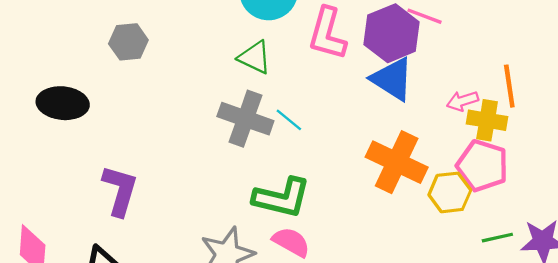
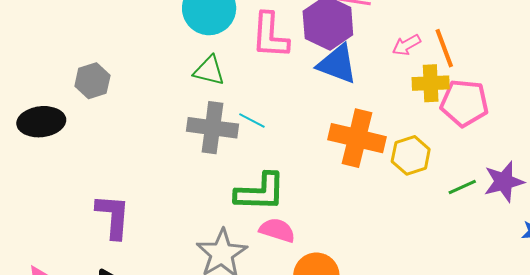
pink arrow: (462, 101) -> (406, 45), moved
black ellipse: (63, 103) -> (41, 122), moved
pink pentagon: (482, 166) -> (464, 103), moved

